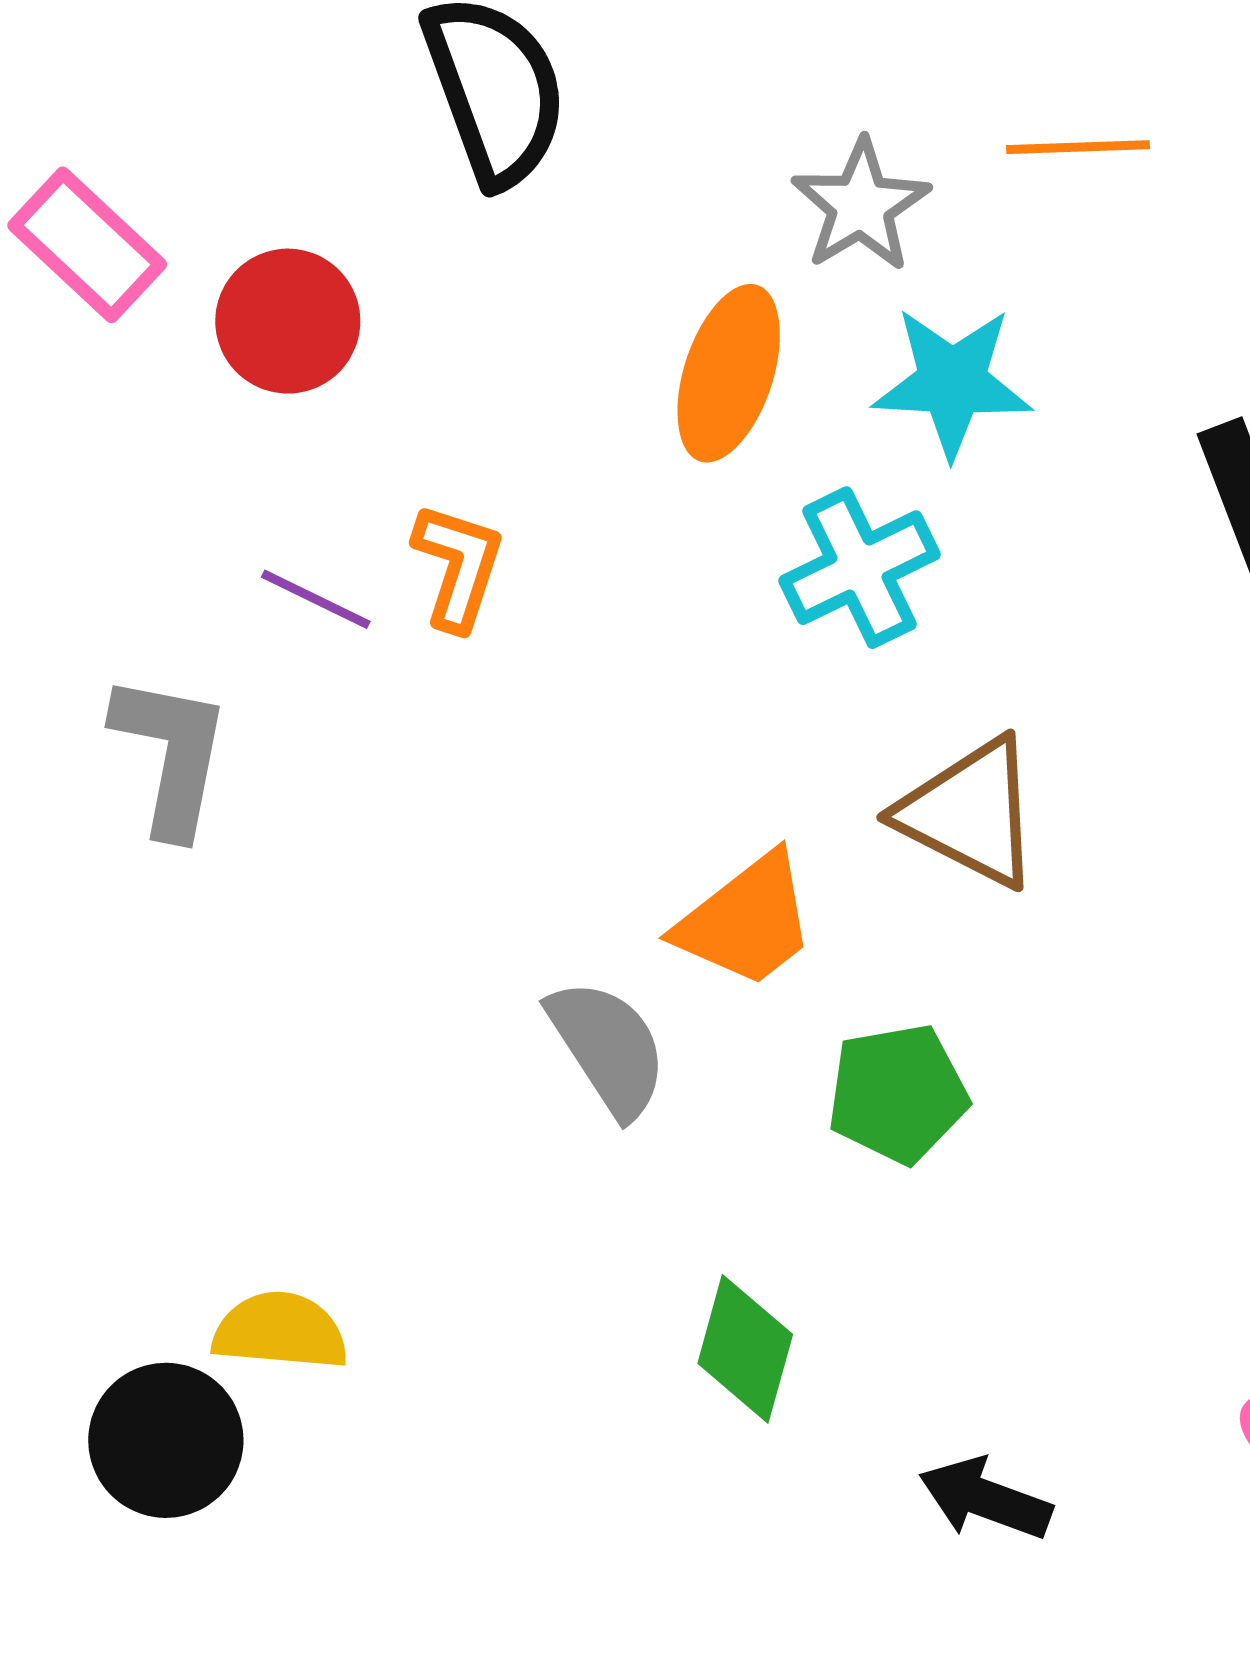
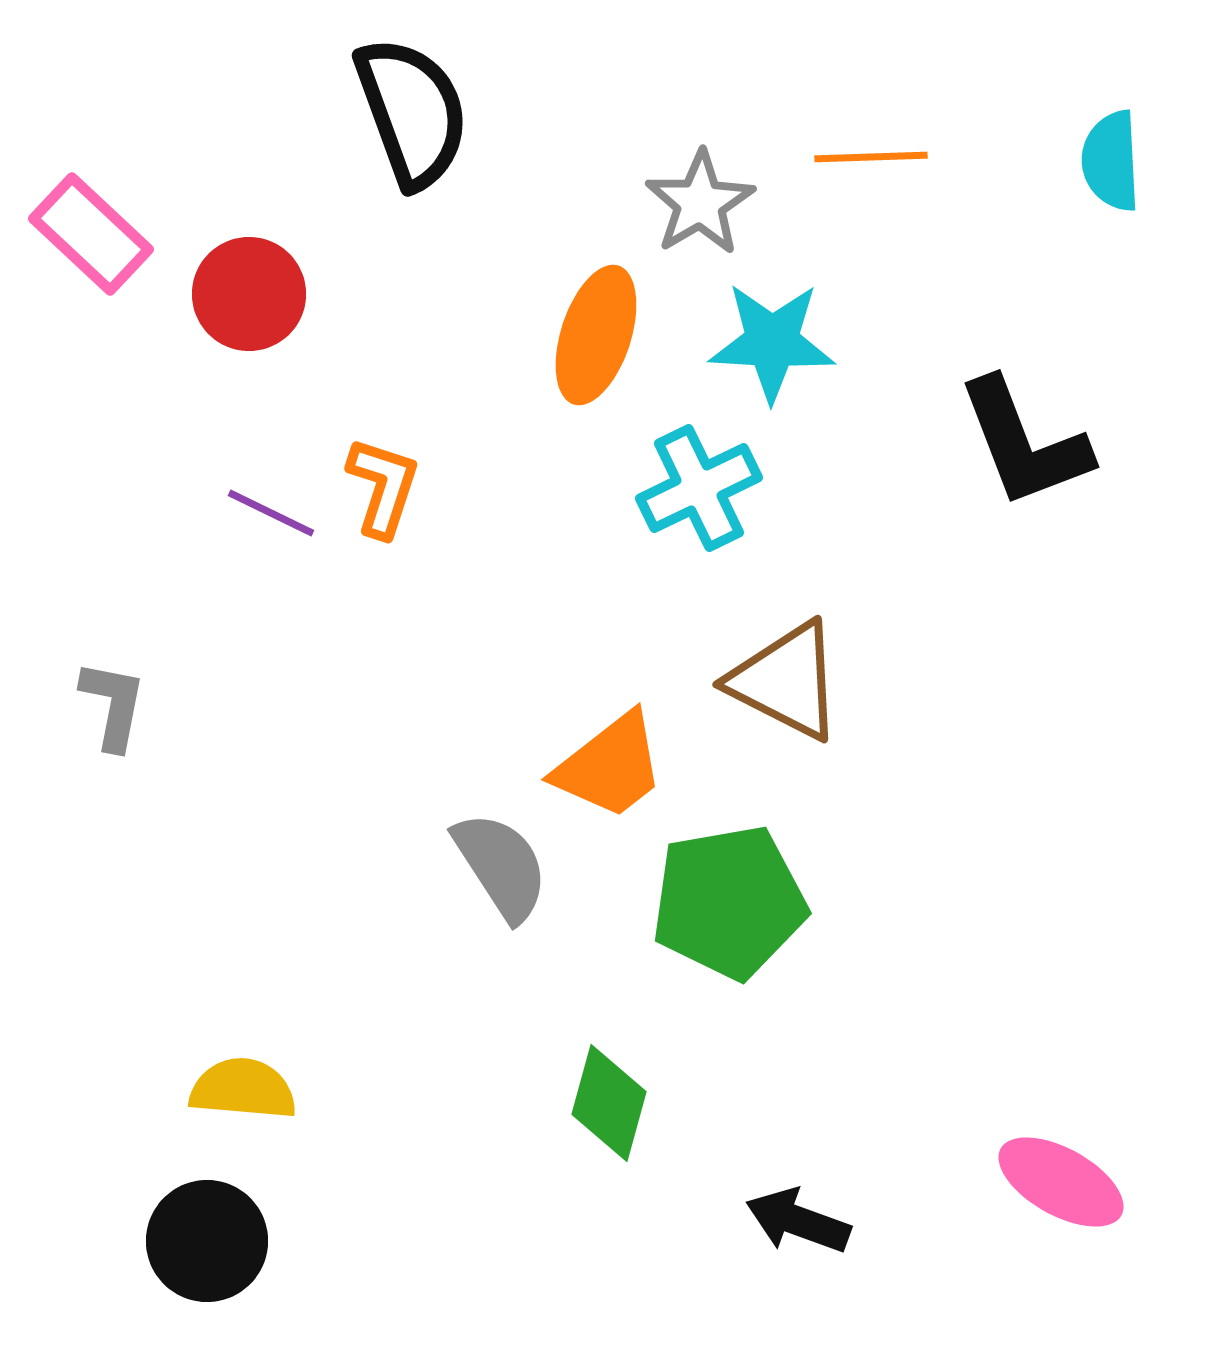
gray L-shape: (171, 754) -> (113, 705), moved, size x0.7
green pentagon: (898, 1094) -> (729, 902), size x1.4
black circle: (166, 1440) -> (207, 1241), moved

